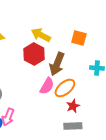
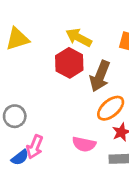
pink semicircle: (47, 86) -> (84, 144), moved, turned 72

